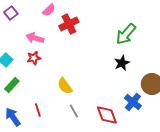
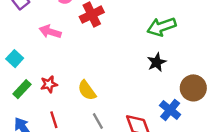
green arrow: (126, 34) -> (161, 27), turned 30
red star: (34, 58) -> (49, 84), moved

